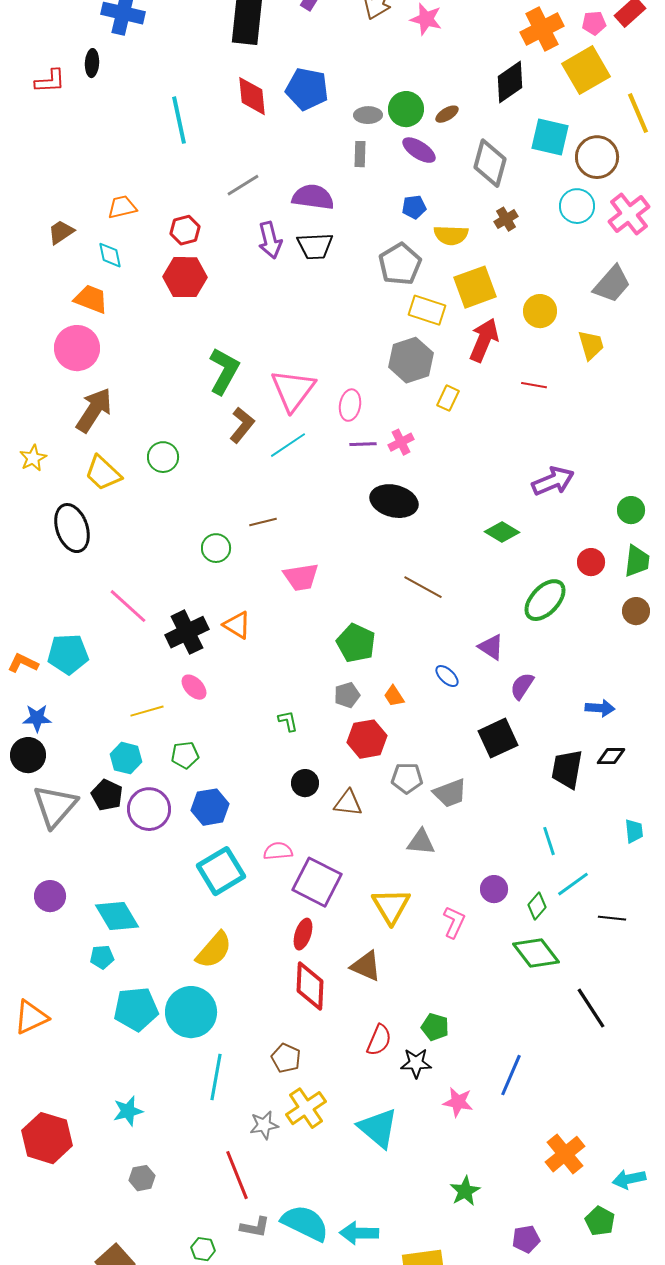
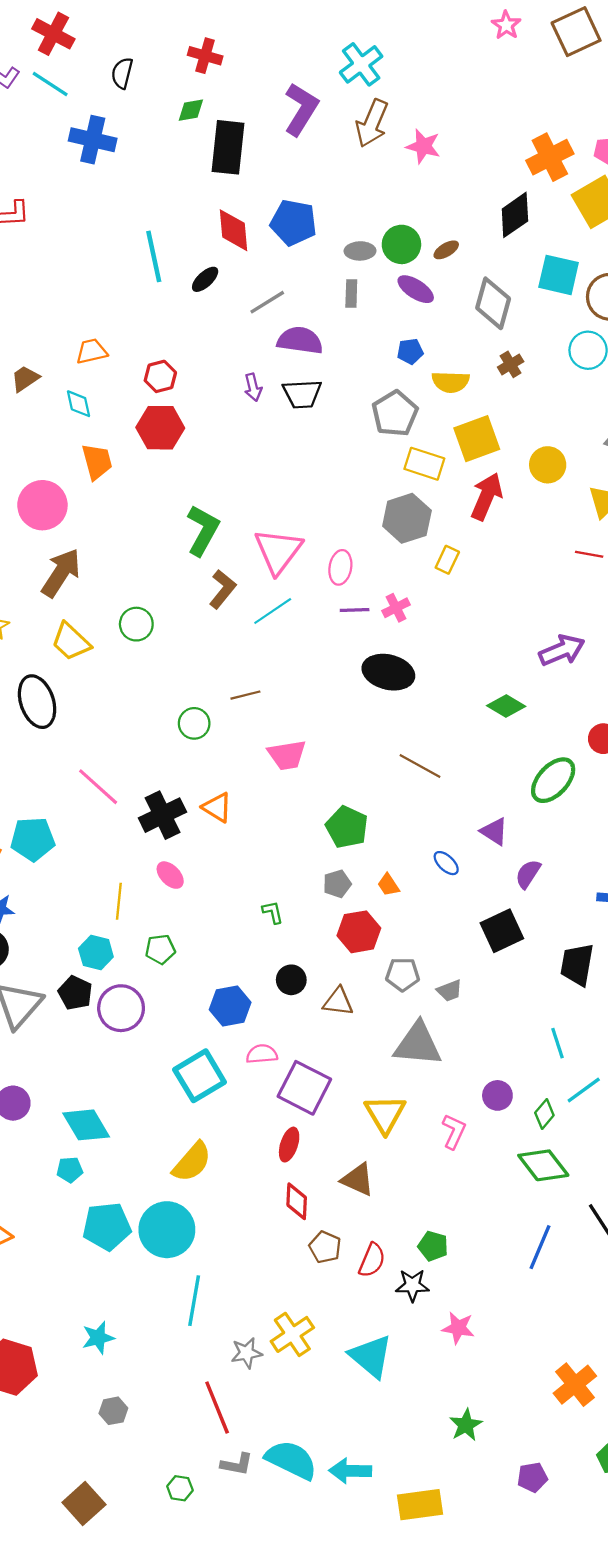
black ellipse: (92, 63) -> (205, 279), moved, turned 44
gray line: (243, 185) -> (267, 302), moved
purple arrow: (270, 240) -> (253, 387), size x0.7
orange trapezoid: (91, 299) -> (97, 462), moved, turned 54
red line: (534, 385) -> (589, 554), moved
yellow line: (147, 711) -> (119, 901), turned -68
gray trapezoid: (450, 793) -> (449, 991), size x0.7
blue hexagon: (210, 807) -> (230, 1006), moved
gray triangle: (421, 842) -> (418, 1044), size x1.6
red diamond: (310, 986) -> (297, 1201), size x0.7
brown pentagon: (286, 1058) -> (325, 1247), moved
blue line: (511, 1075) -> (540, 1247), moved

